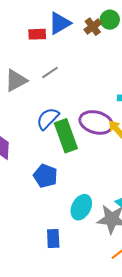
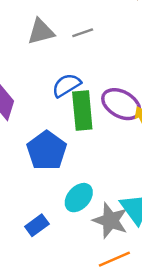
blue pentagon: (45, 176) -> (47, 151), size x1.4
blue rectangle: (53, 238) -> (37, 225), turned 42

